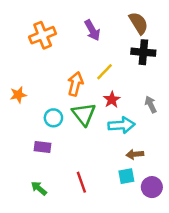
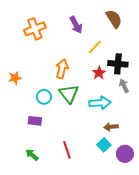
black cross: (143, 52) -> (118, 64), moved
yellow line: (104, 72) -> (95, 47), moved
red star: (112, 100) -> (99, 73), moved
cyan square: (126, 176) -> (104, 145), turned -32

